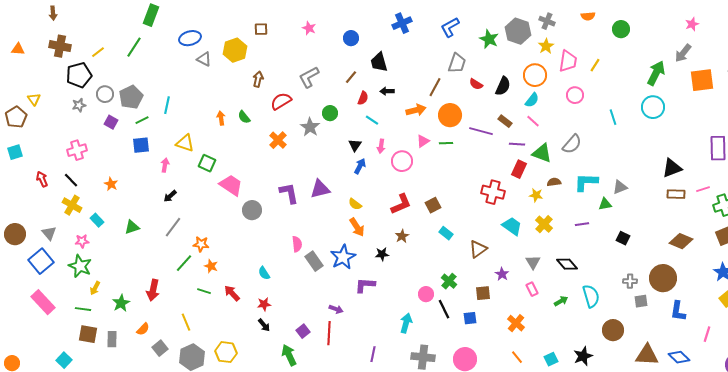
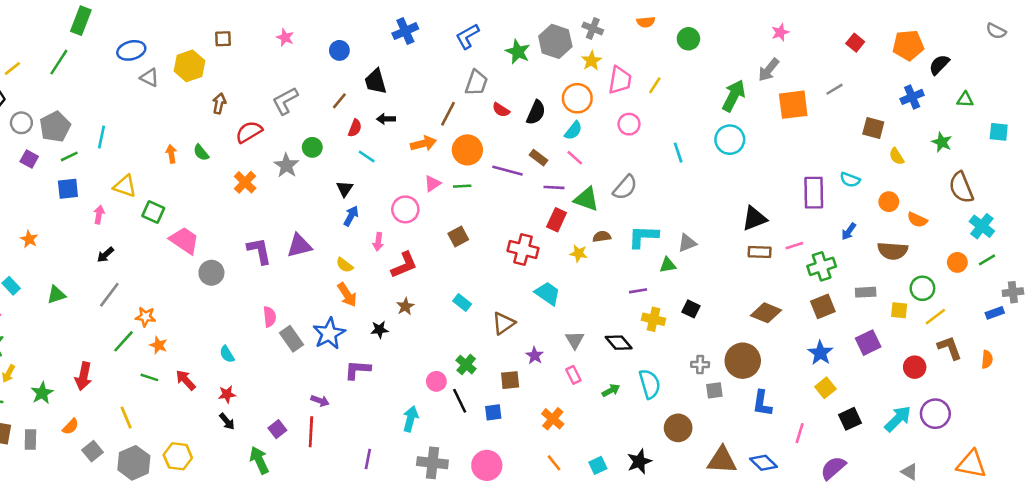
pink arrow: (381, 146) -> (378, 242), moved
brown square: (433, 205) -> (458, 237), moved
yellow cross: (544, 224) -> (654, 319), moved, turned -30

